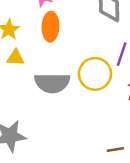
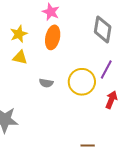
gray semicircle: (52, 83) -> (46, 83), size x0.5

